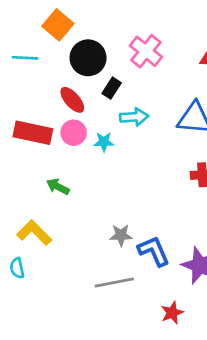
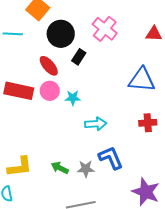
cyan arrow: (134, 117) -> (96, 124), moved
green arrow: (58, 187) -> (60, 168), moved
yellow L-shape: (34, 233) -> (20, 167), turned 128
blue L-shape: (154, 251) -> (111, 158), moved

